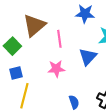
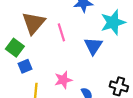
pink star: (56, 69) -> (63, 80), moved
blue square: (16, 73) -> (25, 66), moved

